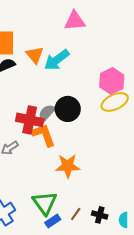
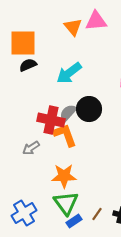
orange triangle: (35, 55) -> (73, 27), moved
cyan arrow: (57, 60) -> (69, 73), moved
orange star: (68, 166) -> (64, 176), moved

